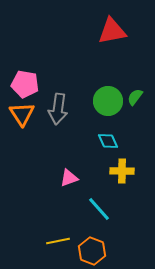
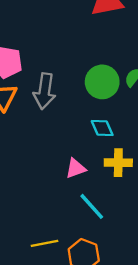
pink triangle: (69, 178) -> (76, 168), moved

